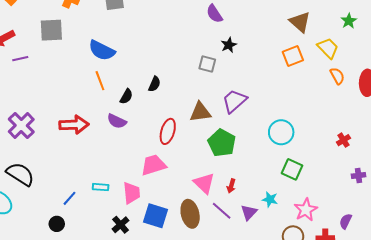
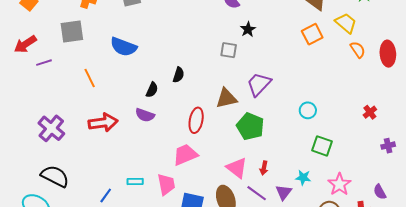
orange line: (100, 81) -> (90, 78), moved
cyan circle: (281, 132) -> (308, 110), size x0.7
purple semicircle: (346, 221) -> (380, 192), turned -49

